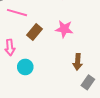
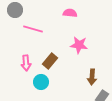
brown rectangle: (34, 32) -> (50, 61), moved

